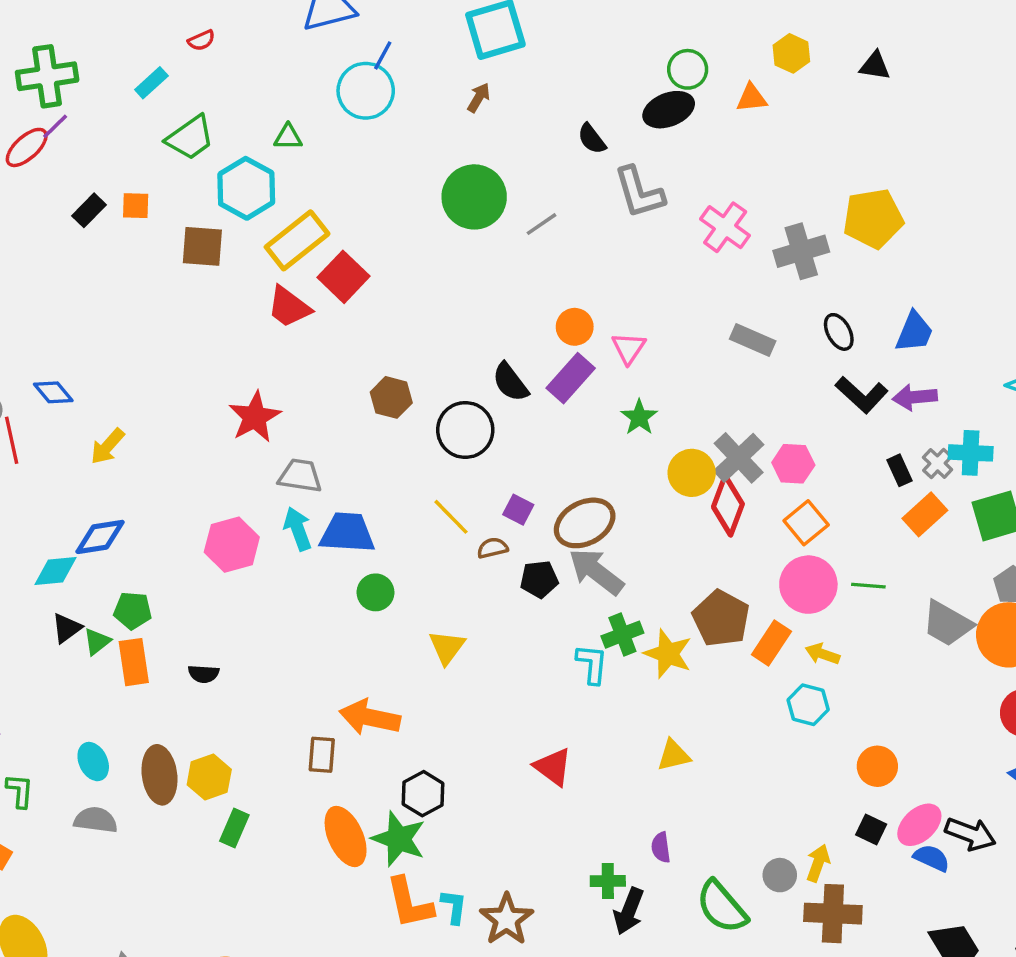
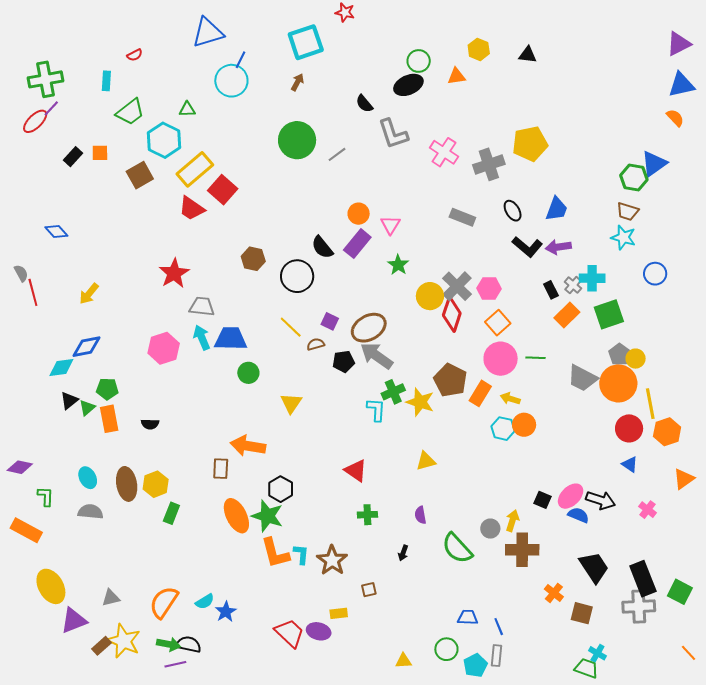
cyan rectangle: (151, 83) -> (106, 81), turned -42
brown square: (202, 246) -> (140, 175), turned -32
blue diamond: (53, 392) -> (56, 231), moved
orange circle: (877, 766) -> (524, 425), moved
green cross: (608, 881) -> (367, 515), moved
black arrow: (629, 911) -> (403, 553), size x0.6

